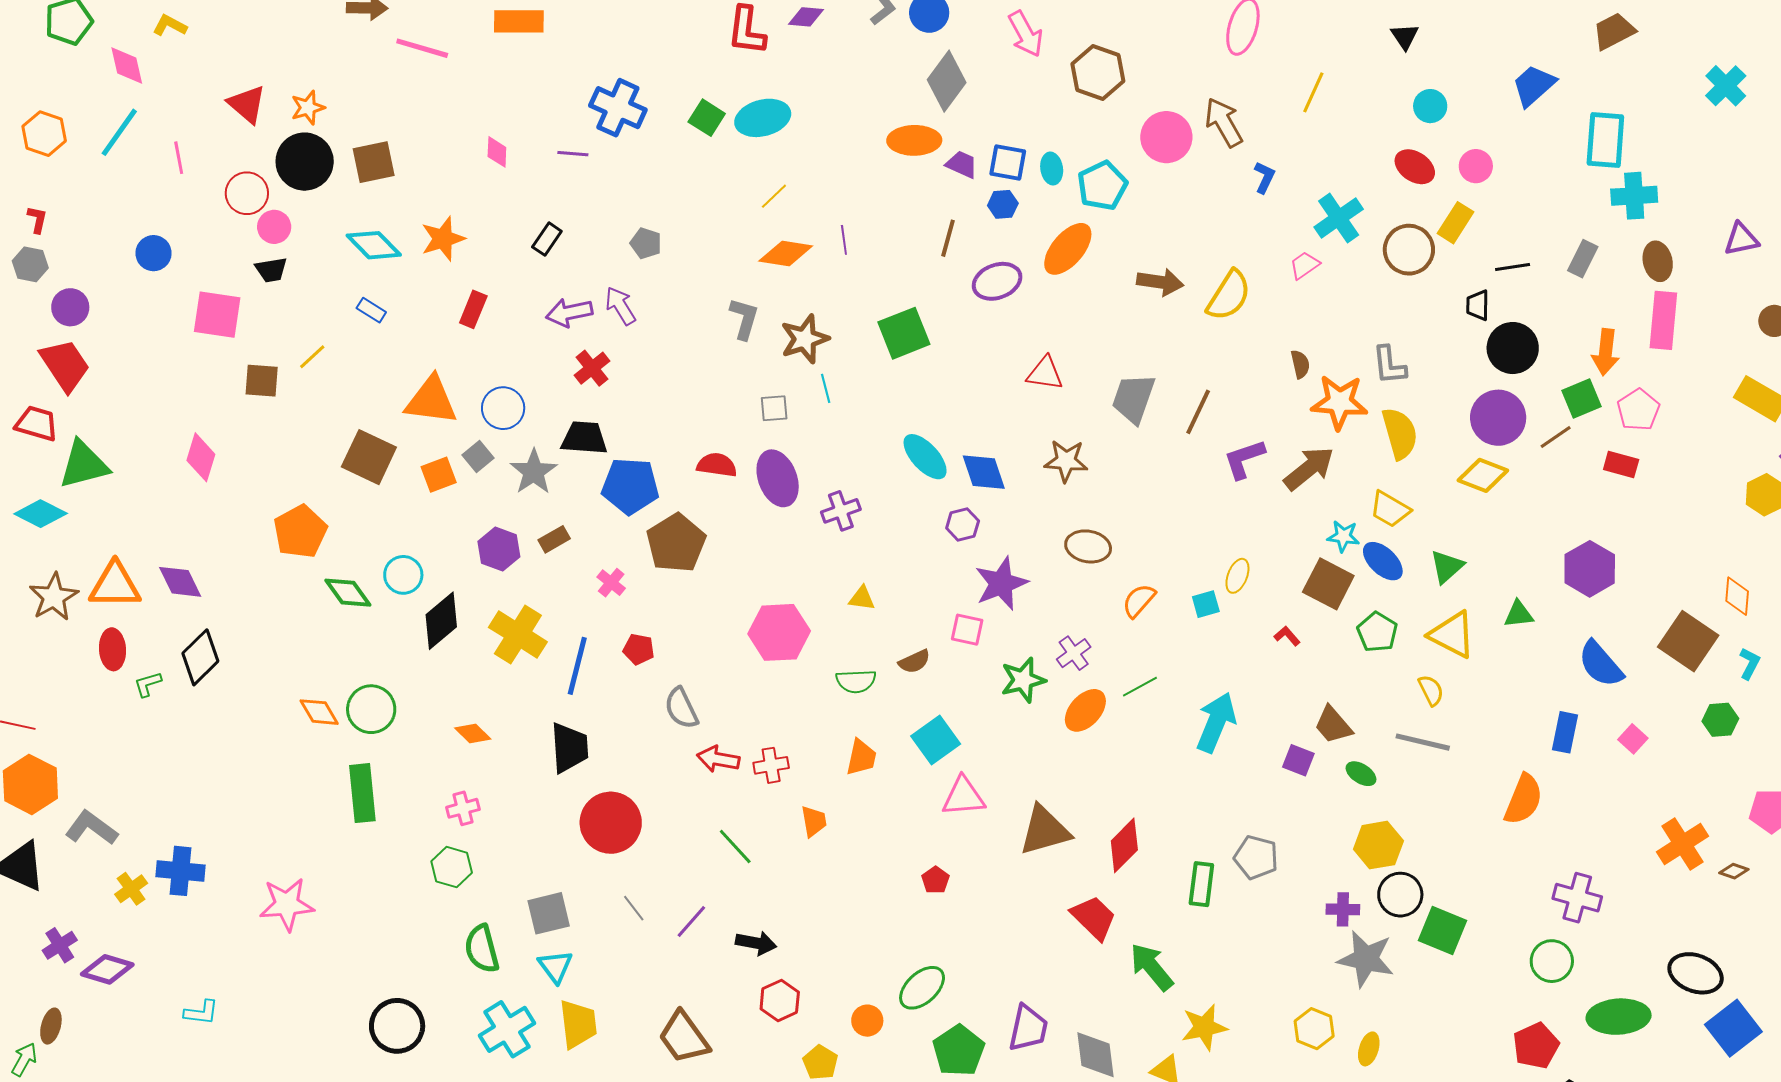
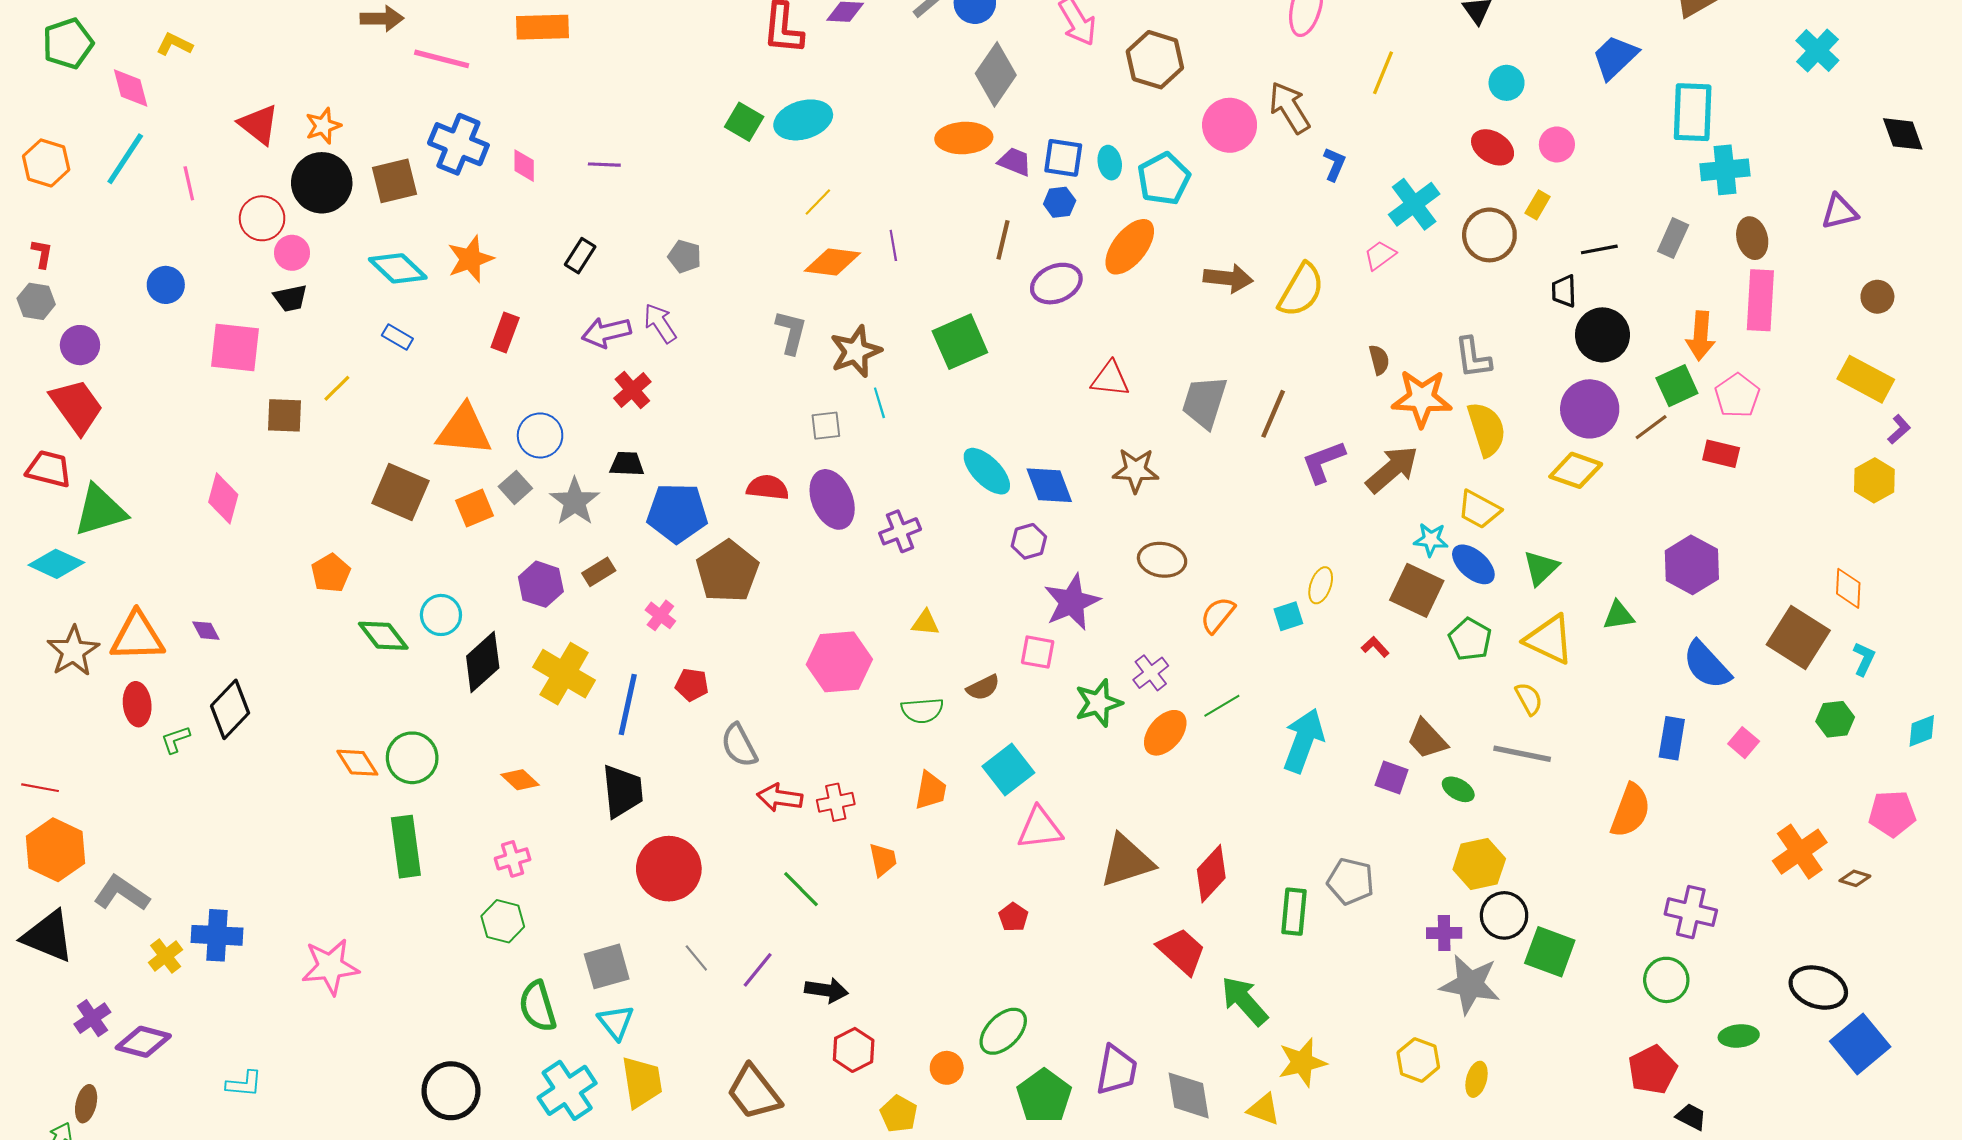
blue cross: (618, 108) -> (458, 144), moved
yellow rectangle: (1456, 223) -> (1538, 205), size x0.7
black trapezoid: (584, 438) -> (627, 464), size x0.7
orange pentagon: (300, 532) -> (331, 573), size x0.7
purple diamond: (180, 582) -> (206, 631), size x0.6
green ellipse: (1619, 1017) -> (1739, 1036), size x0.6

